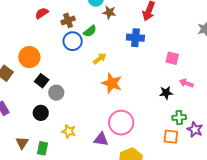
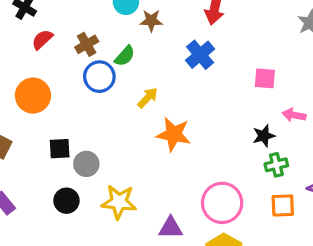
blue cross: (135, 38) -> (200, 55), turned -36
orange circle: (29, 57) -> (33, 96), moved
black square: (42, 81) -> (60, 149), turned -32
green cross: (179, 118) -> (276, 165), moved
pink circle: (121, 123) -> (222, 203), moved
yellow star: (69, 131) -> (119, 202), moved, size x1.5

